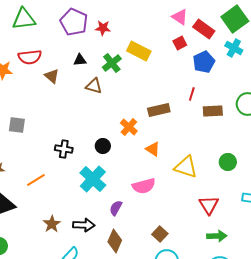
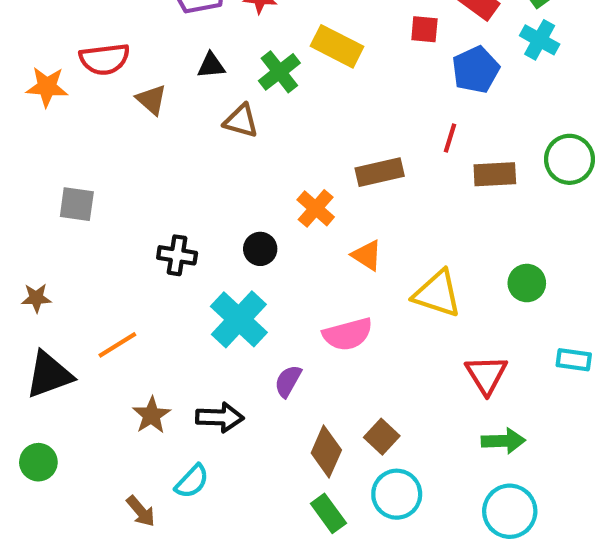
red square: (180, 43) -> (424, 29), turned 32
orange line: (36, 180) -> (117, 345), moved
brown diamond: (115, 241) -> (326, 452), moved

